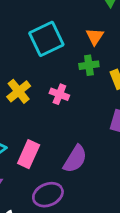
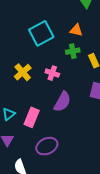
orange triangle: (95, 37) -> (76, 30), turned -48
purple semicircle: (75, 159) -> (62, 102), moved

